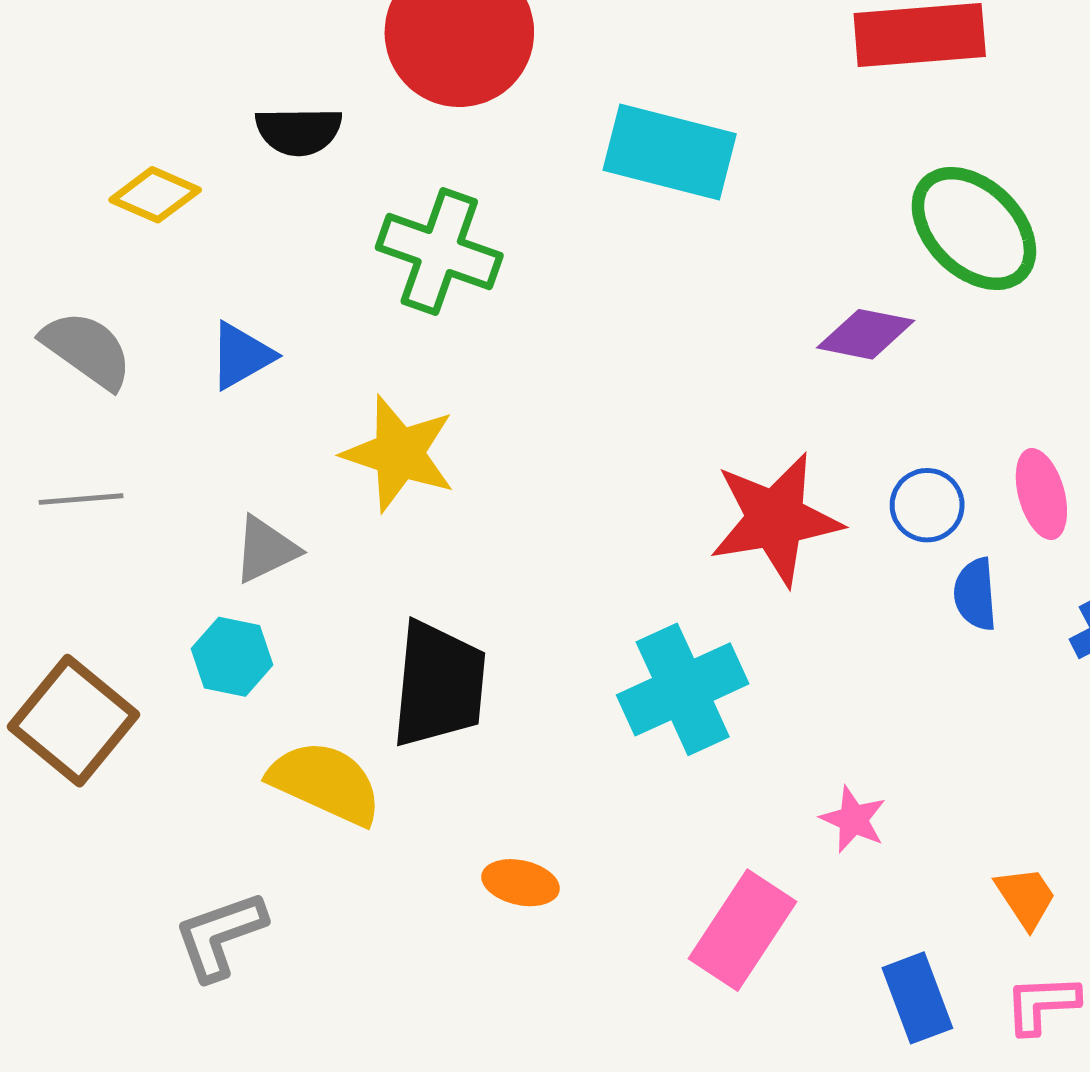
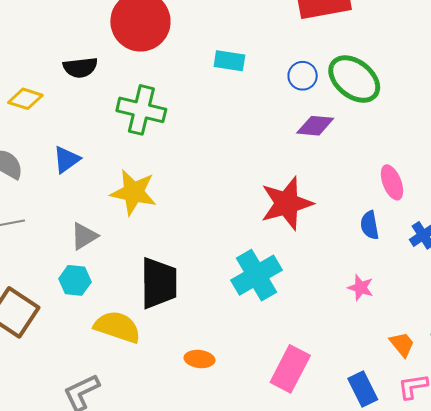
cyan rectangle: (670, 152) -> (229, 61), size x0.6
blue circle: (927, 505) -> (303, 76), moved
pink star: (853, 819) -> (361, 288), moved

